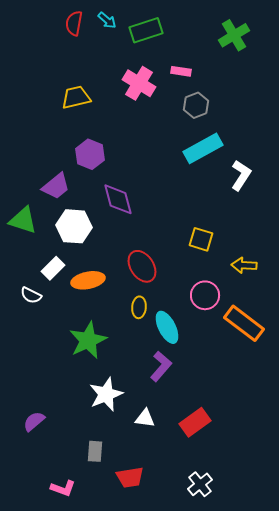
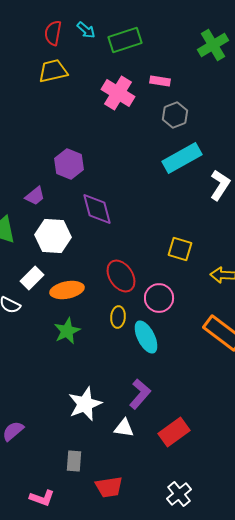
yellow trapezoid: (76, 97) -> (53, 71), moved
purple trapezoid: (56, 186) -> (35, 196), size x0.7
pink circle: (205, 295) -> (159, 298), moved
green star: (88, 340) -> (67, 331), moved, size x0.7
purple L-shape: (161, 366) -> (140, 394), moved

